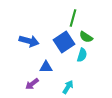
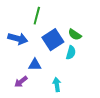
green line: (73, 18) -> (37, 16), moved
cyan arrow: (68, 87) -> (57, 85), turned -40

